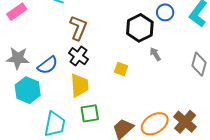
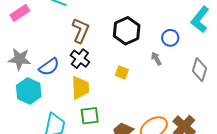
blue circle: (165, 12) -> (170, 38), moved
black hexagon: (140, 28) -> (127, 31), moved

